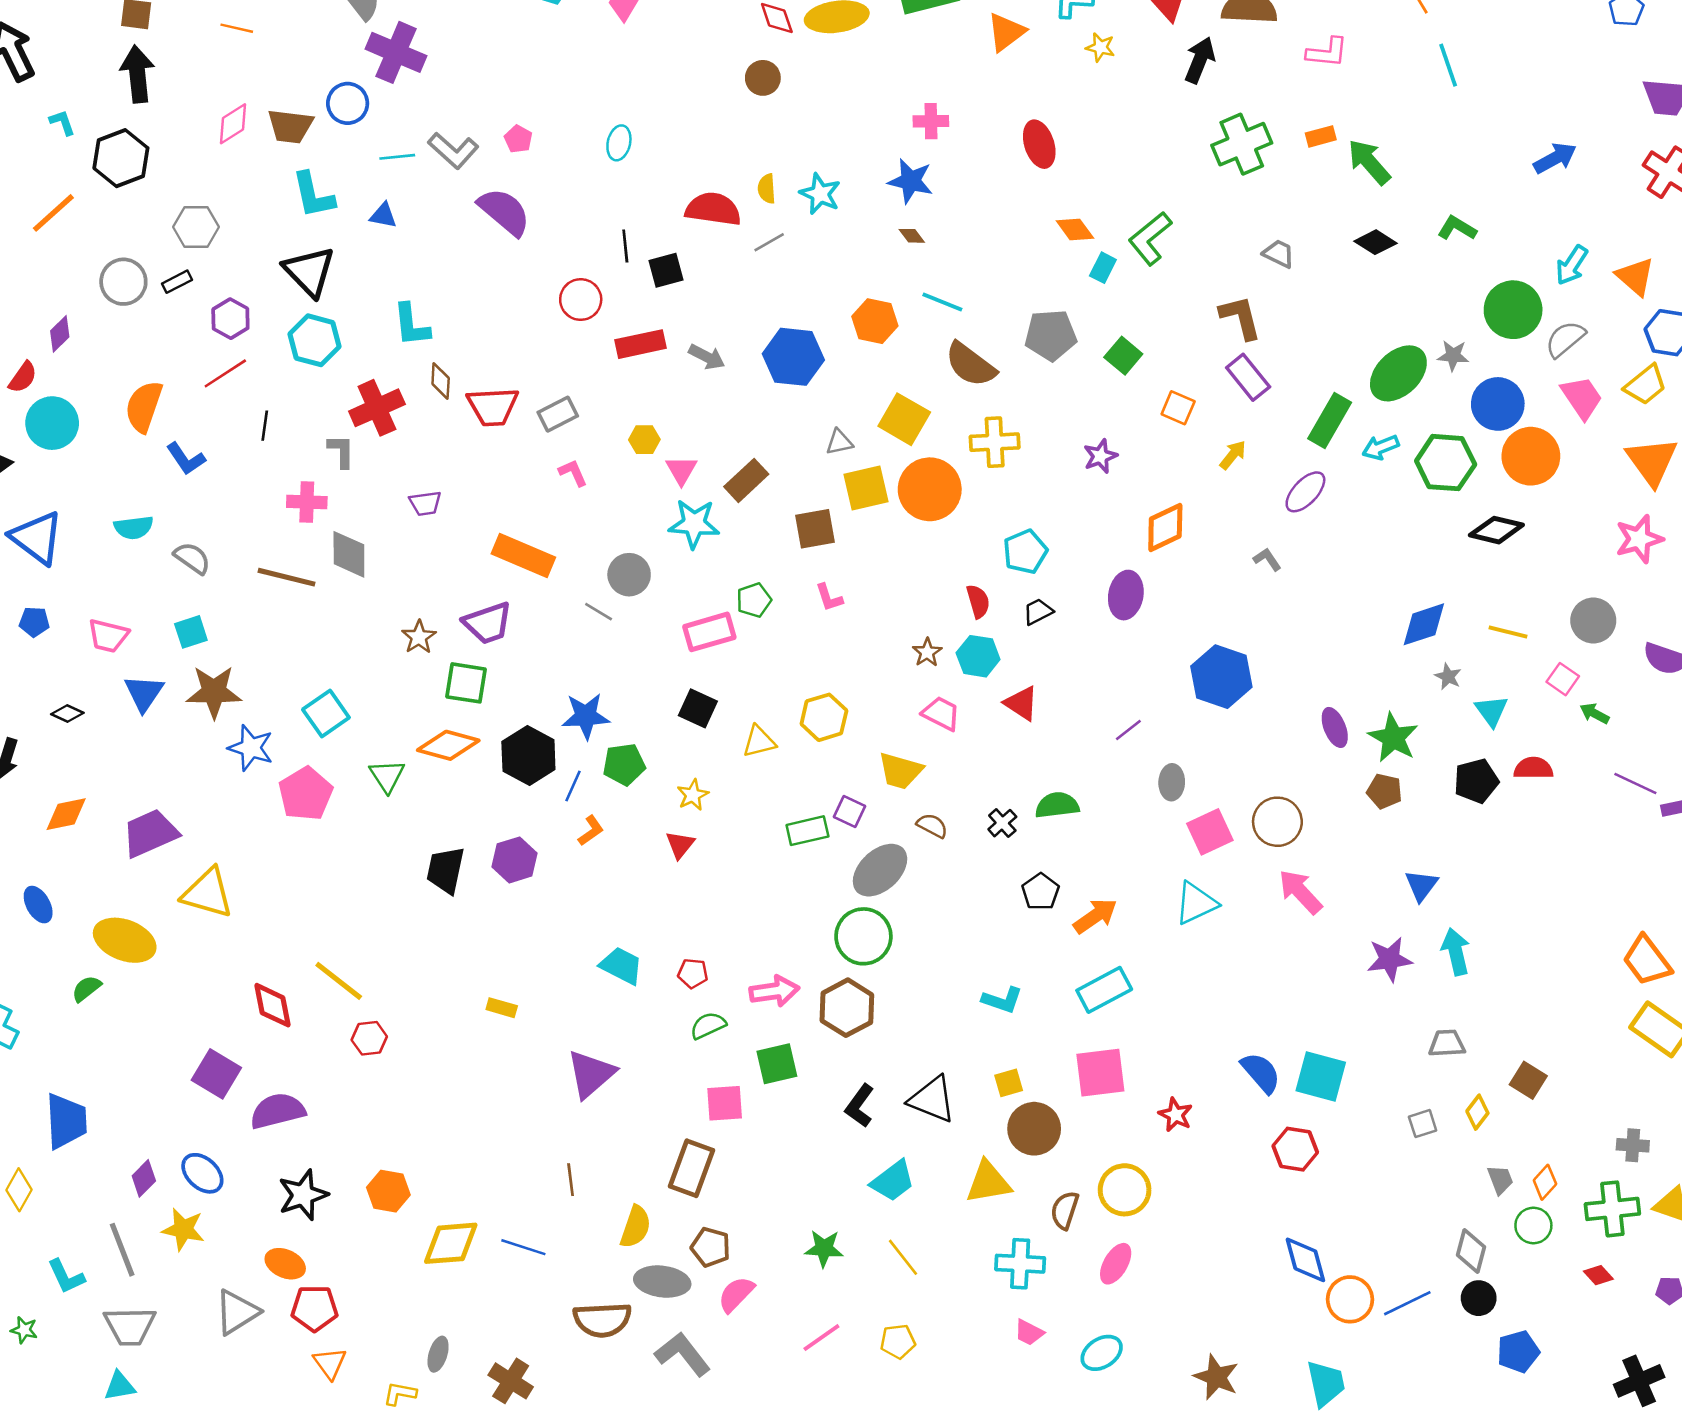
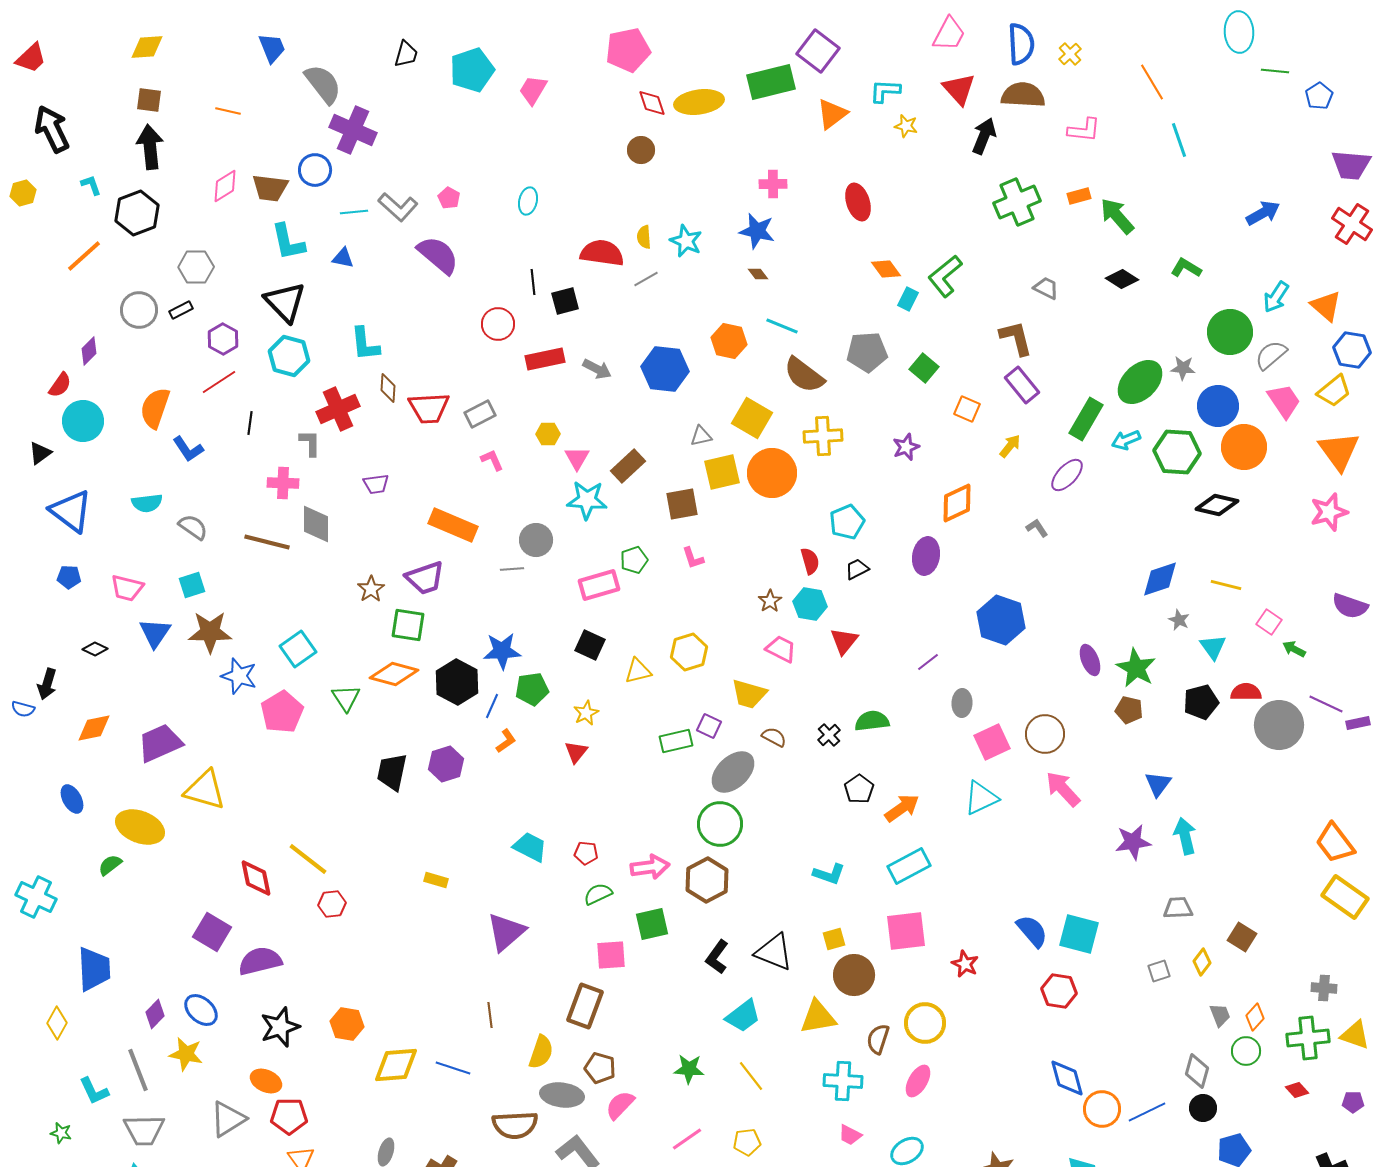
gray line: (599, 612) -> (512, 569), turned -35
gray circle: (1593, 620) -> (1279, 725), moved, size x1.4
red triangle: (1021, 703) -> (844, 641), turned 36

